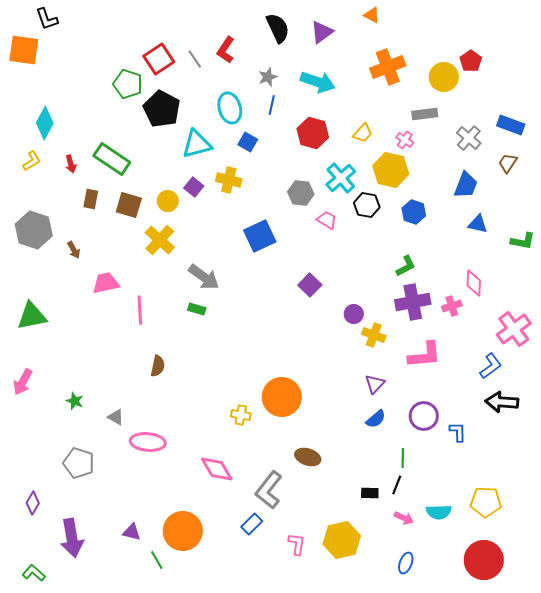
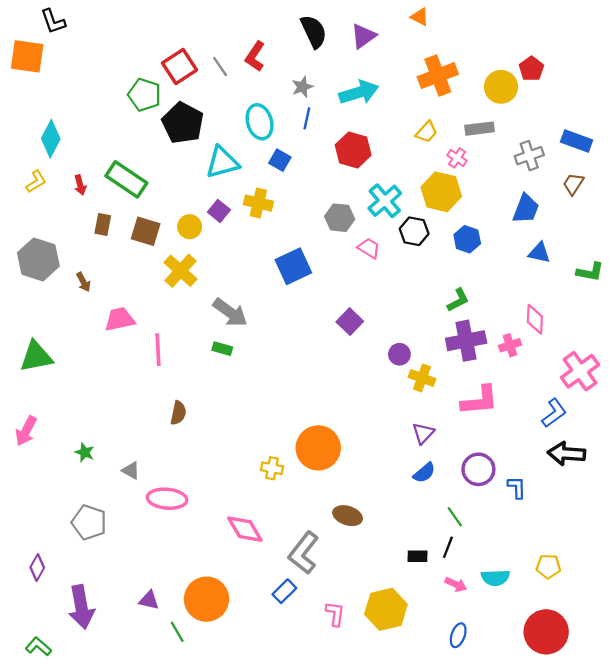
cyan arrow: (318, 82) -> (359, 92), turned -36
yellow trapezoid: (363, 133) -> (427, 132), moved
gray cross: (469, 138) -> (529, 156), turned 30
green line: (403, 458) -> (455, 517), turned -36
yellow pentagon: (486, 502) -> (548, 566), size x0.7

